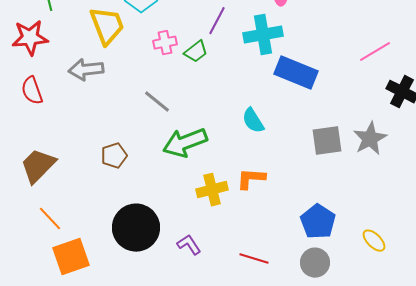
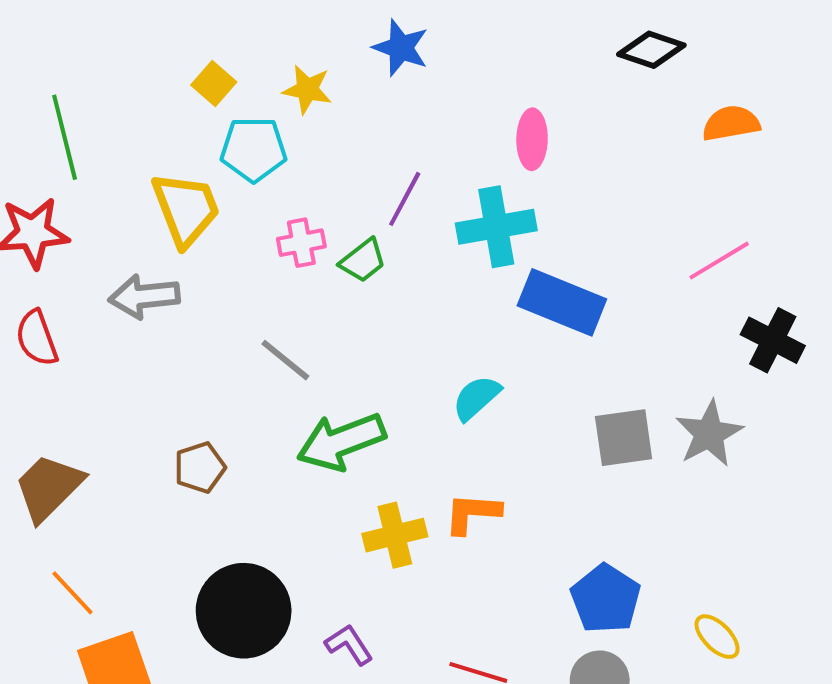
cyan semicircle: (253, 121) -> (476, 398), turned 80

